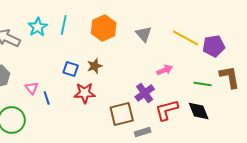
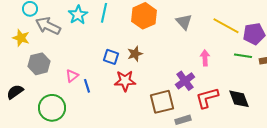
pink arrow: (165, 70) -> (205, 58), turned -70
green line: (203, 84) -> (243, 56), moved
pink triangle: (32, 88) -> (72, 76), turned 32

